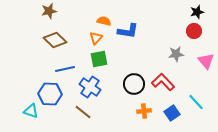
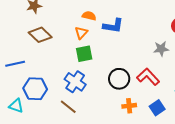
blue line: (65, 69) -> (15, 64), moved

